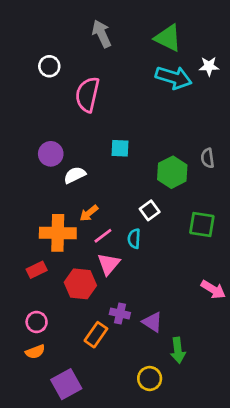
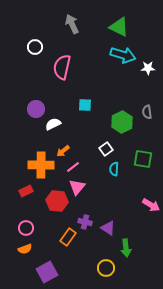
white star: (209, 66) -> (148, 68), moved
cyan semicircle: (134, 239) -> (114, 169), moved

